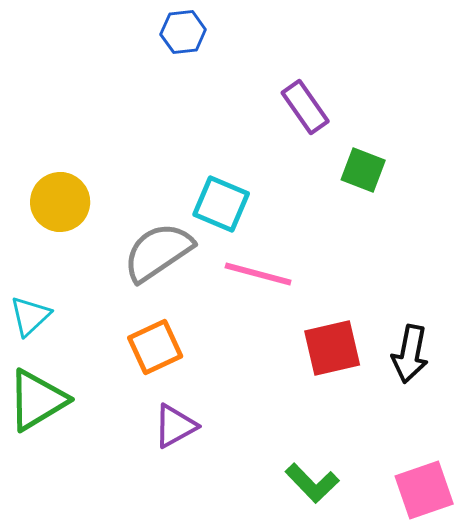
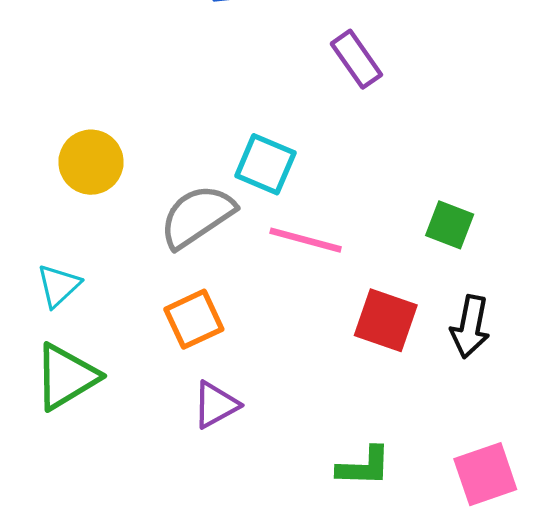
green square: (363, 170) -> (450, 225), moved
red square: (332, 348) -> (386, 320), turned 32
green L-shape: (312, 483) -> (364, 467), turned -44

